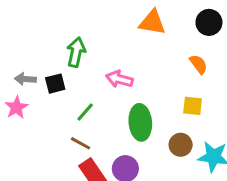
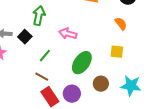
black square: (55, 84) -> (25, 37), turned -32
green ellipse: (140, 122) -> (82, 63), turned 40
brown circle: (181, 145) -> (101, 84), moved

